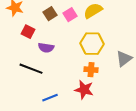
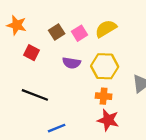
purple semicircle: (46, 48) -> (71, 63), moved
red star: (84, 90) -> (108, 120), moved

